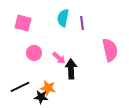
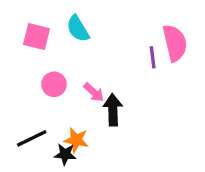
cyan semicircle: (63, 18) -> (78, 29), moved, turned -42
purple line: (82, 23) -> (153, 57), moved
pink semicircle: (110, 50) -> (175, 43), moved

